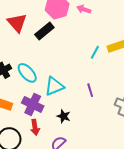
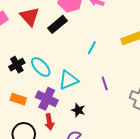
cyan line: (95, 52) -> (92, 48), moved

